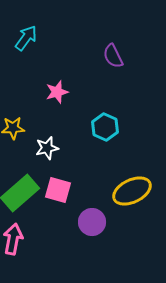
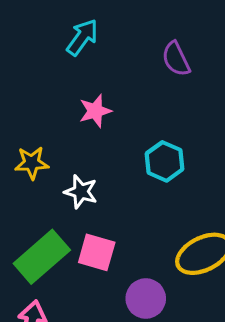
cyan arrow: (26, 38) -> (82, 37), moved
white star: (47, 148) -> (81, 192), turned 30

